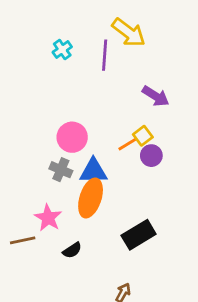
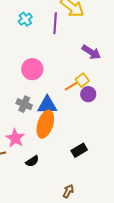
pink circle: (72, 137) -> (32, 69), moved
black rectangle: (139, 235) -> (79, 150), size x0.7

